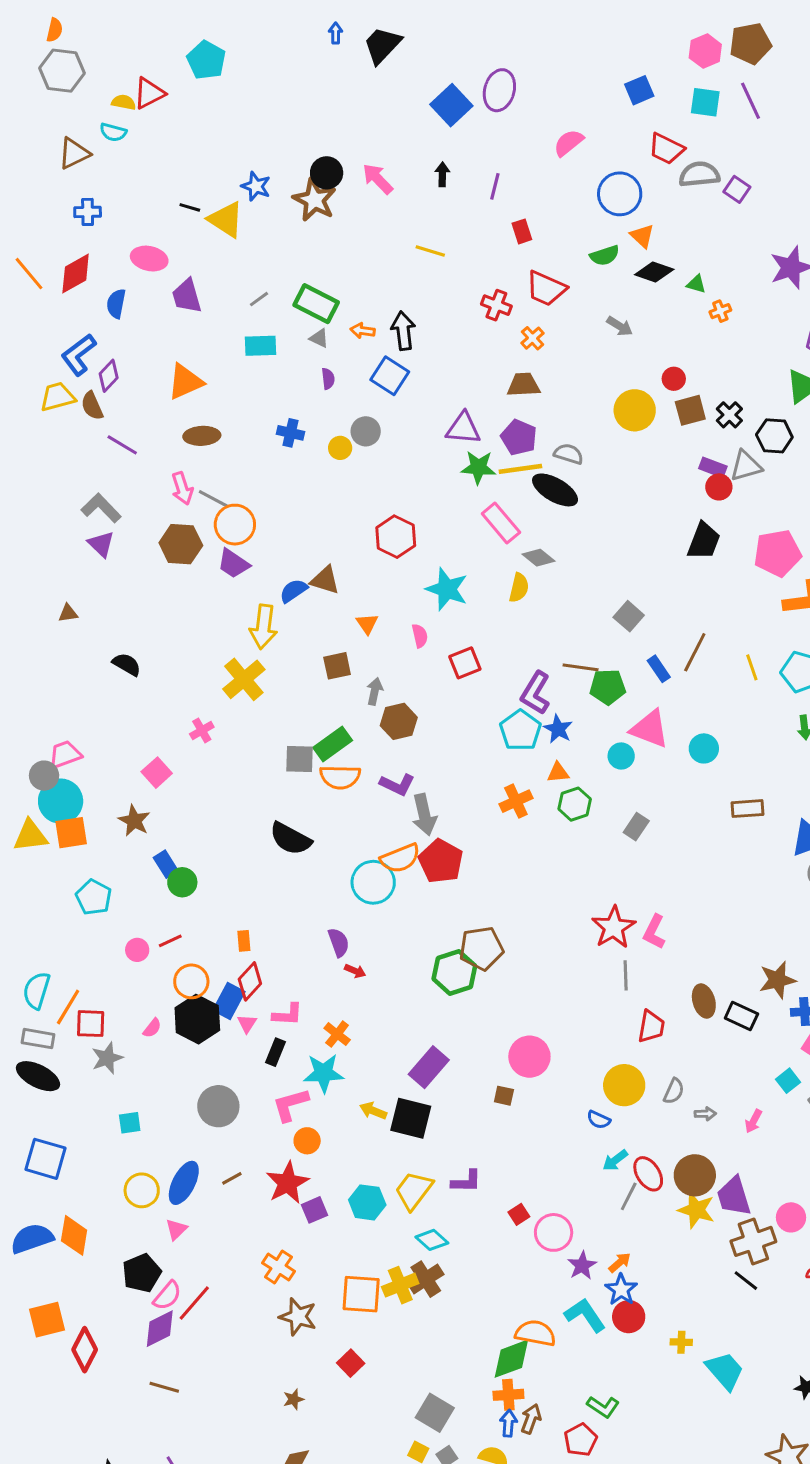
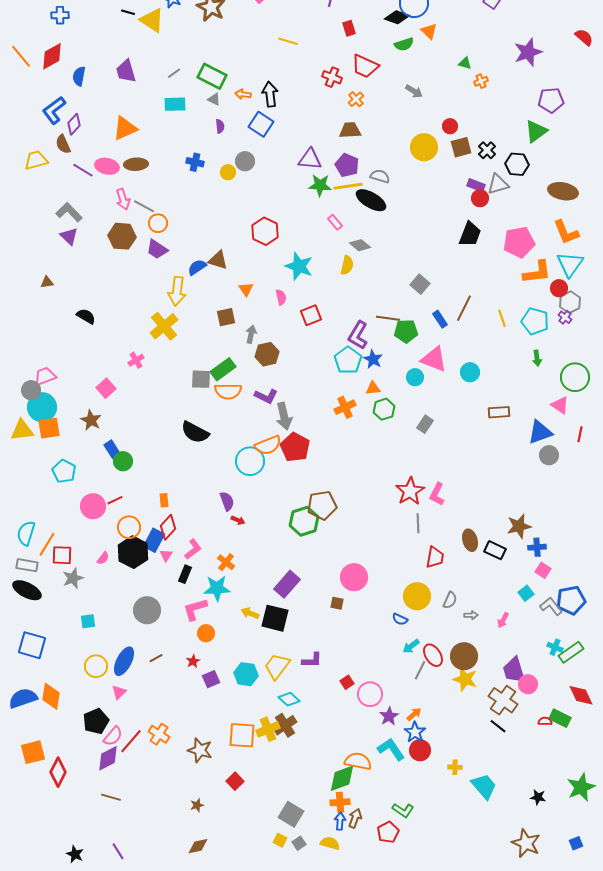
pink ellipse: (149, 259) -> (107, 166), moved
black diamond: (654, 272) -> (397, 17), moved
yellow trapezoid: (58, 397) -> (36, 160), moved
pink rectangle: (501, 523) -> (335, 222), size x0.6
orange circle: (235, 525) -> (158, 223), size x0.7
pink circle: (137, 950) -> (93, 506), size x1.6
pink L-shape: (287, 1015) -> (193, 549), turned -40
red star: (287, 1183) -> (193, 661), size x0.5
purple trapezoid: (734, 1196) -> (514, 670), moved
brown cross: (753, 1241) -> (503, 700), turned -36
orange cross: (278, 1267) -> (159, 734), moved

